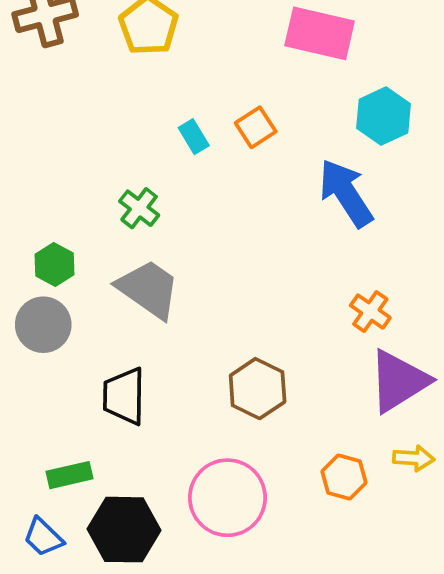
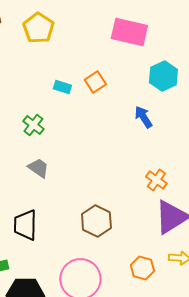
cyan rectangle: (194, 137) -> (62, 87), turned -42
blue arrow: (346, 193) -> (143, 117), size x0.6
gray trapezoid: (149, 289) -> (38, 168), size x0.6

